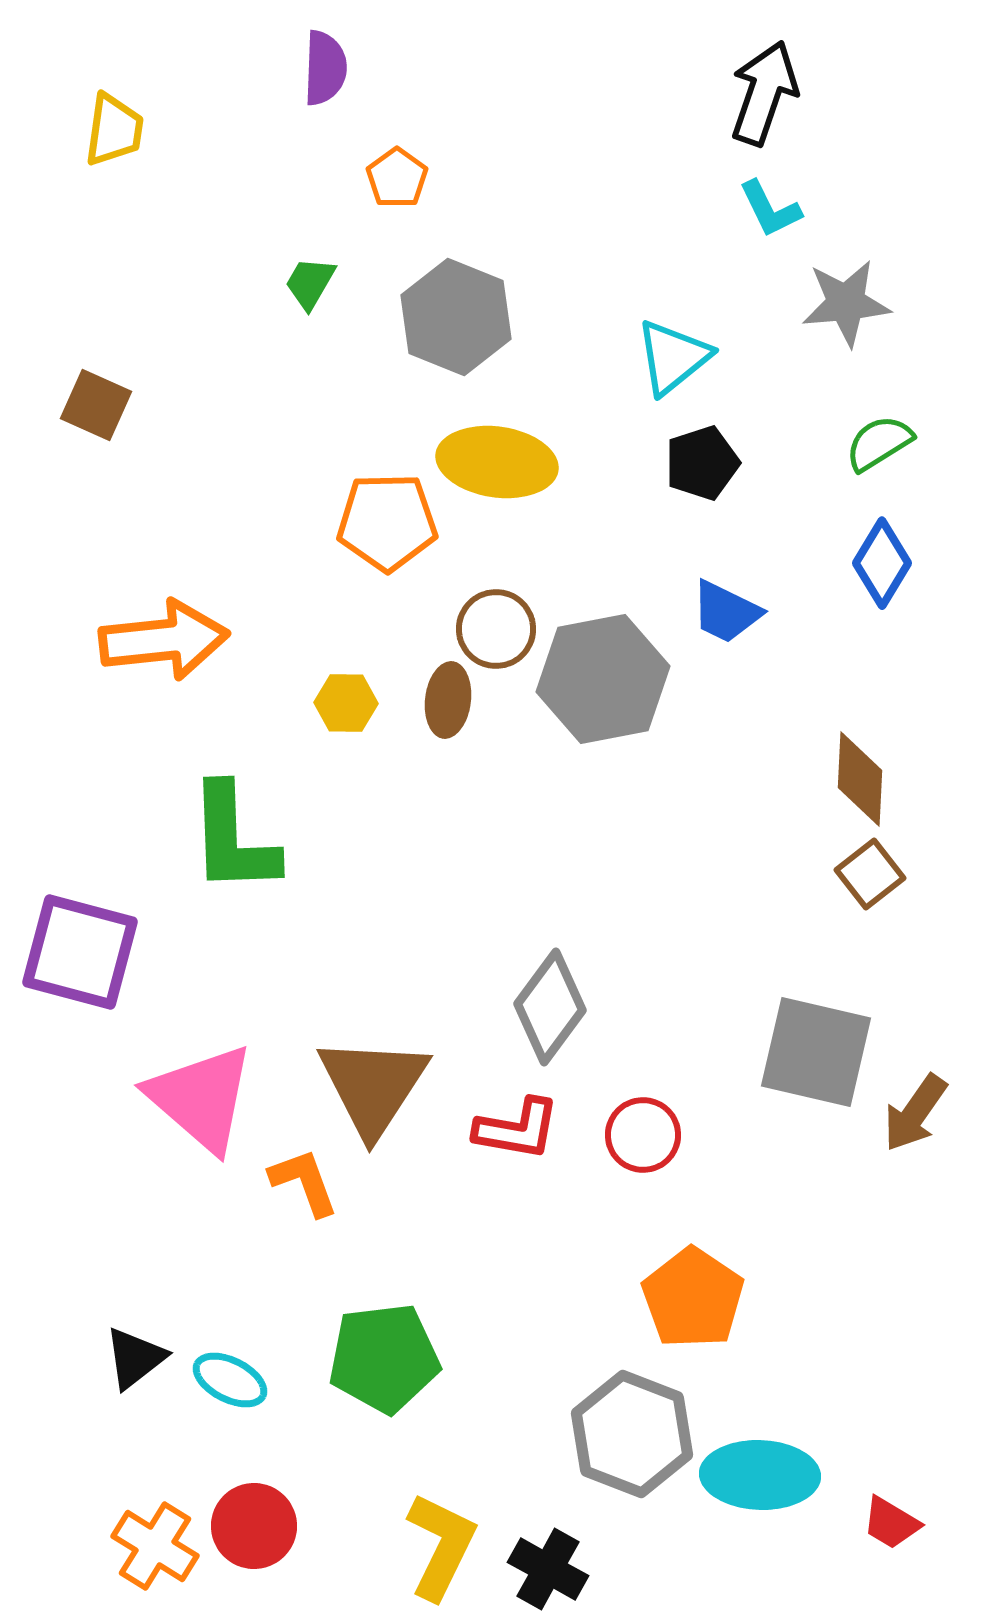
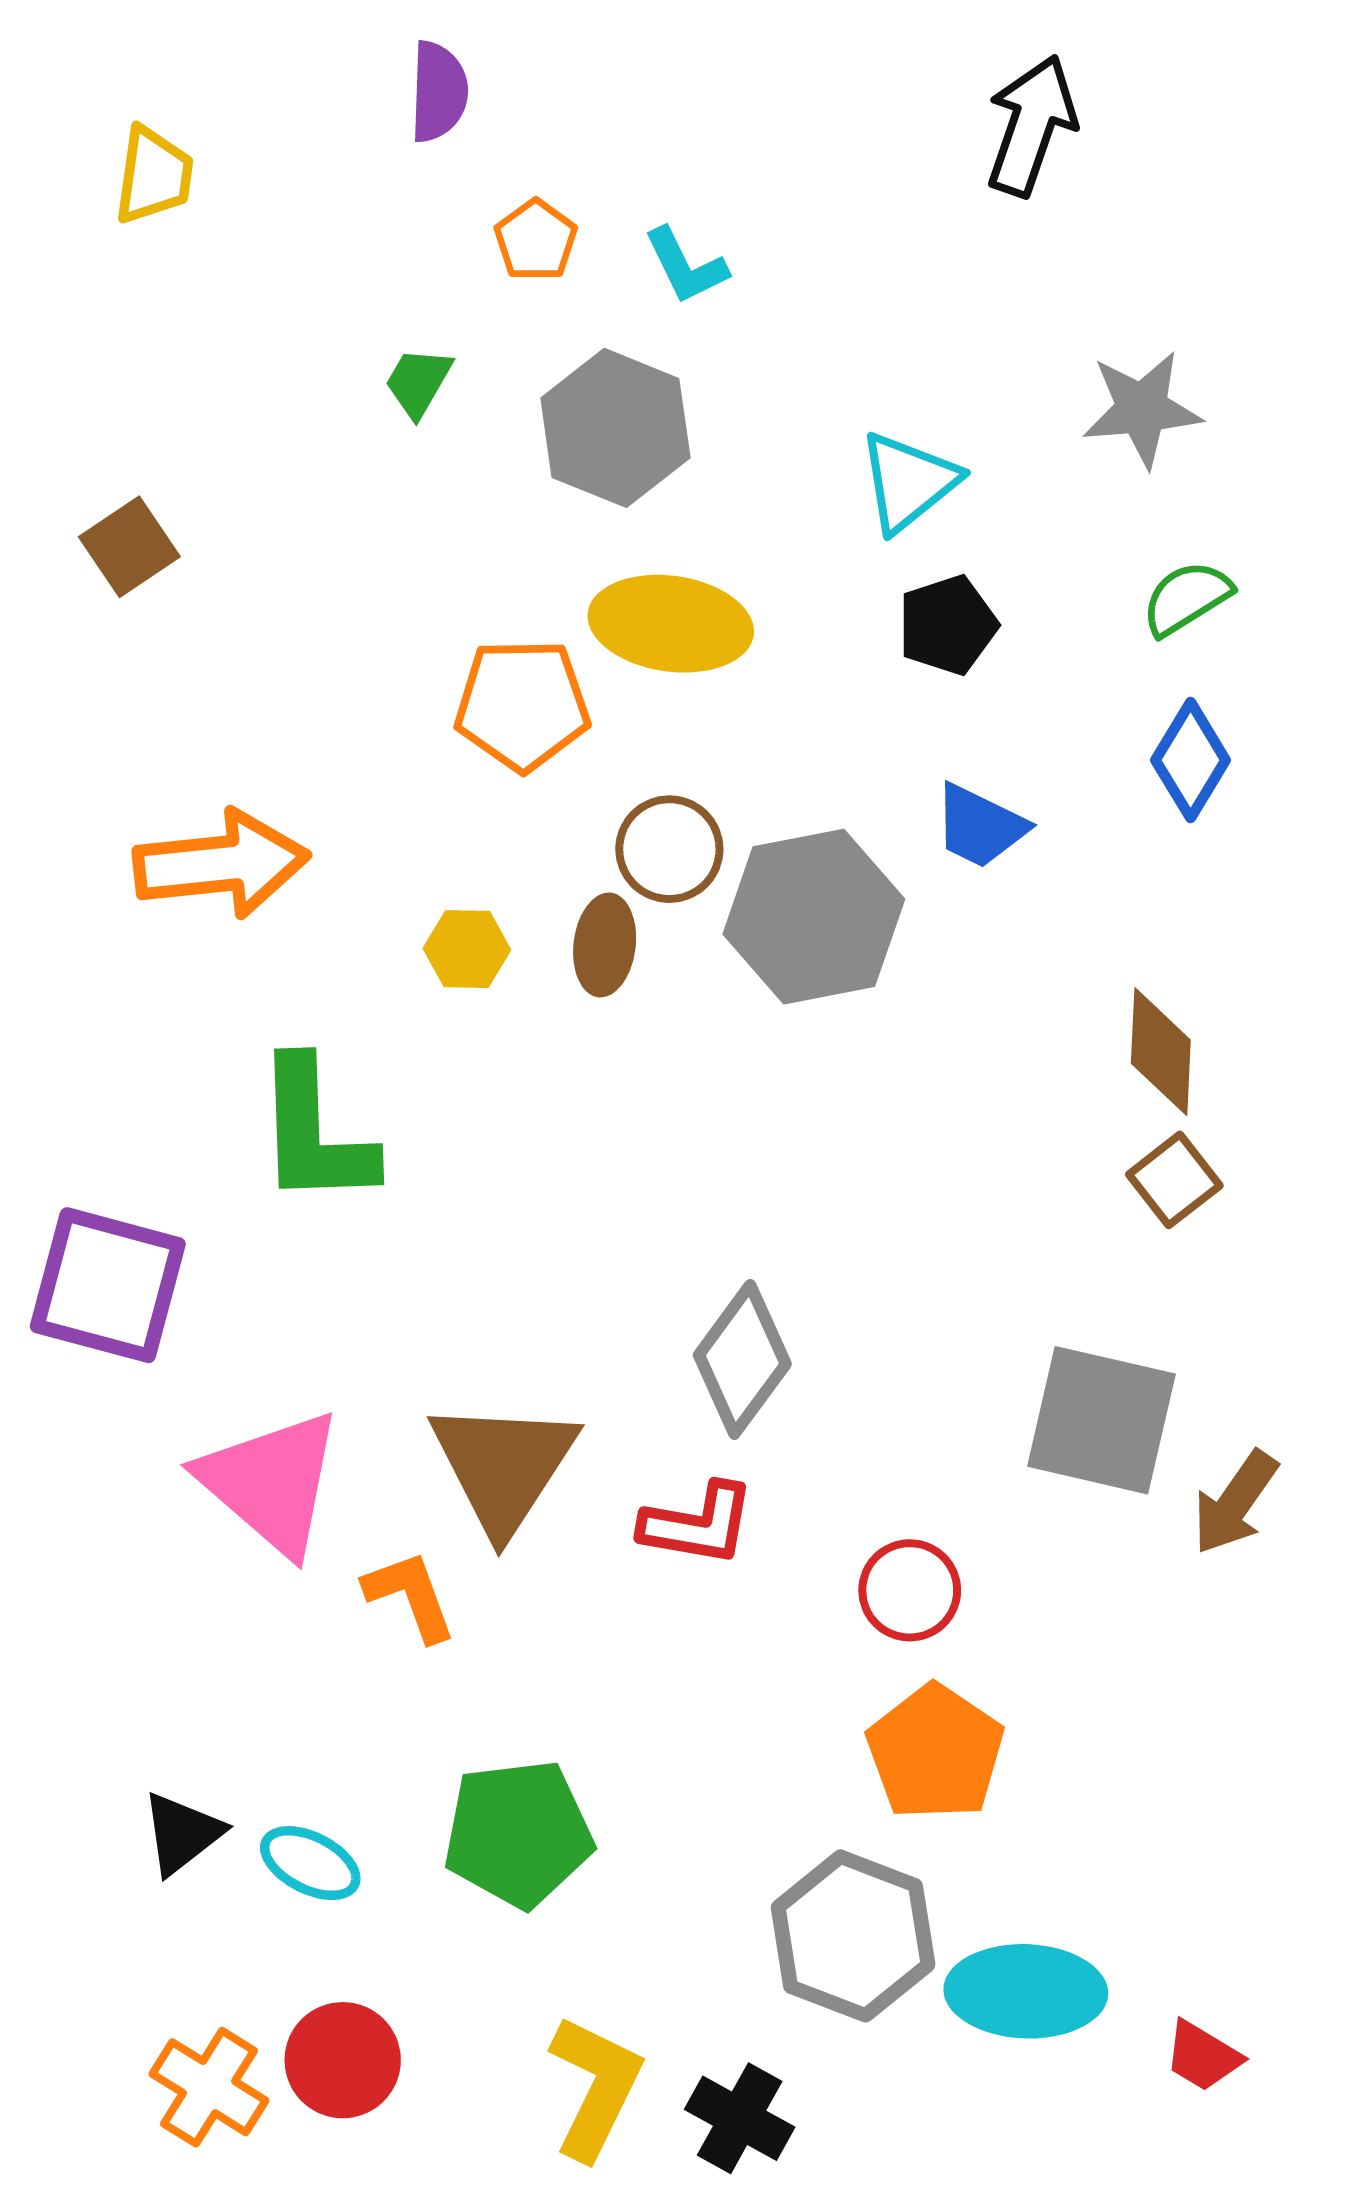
cyan L-shape: (770, 209) -> (686, 266), moved
brown square: (96, 405) -> (129, 547), turned 32
red circle: (643, 1135) -> (910, 1590), moved

